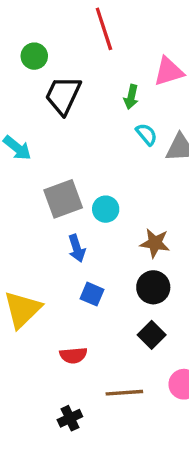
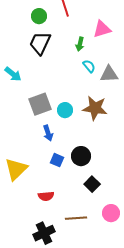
green circle: (34, 56) -> (39, 16), moved
brown star: (155, 243) -> (95, 108), moved, size x1.4
black circle: (153, 287) -> (81, 156), moved
black cross: (70, 418) -> (44, 233), size x1.5

